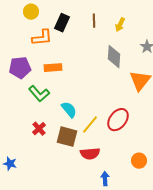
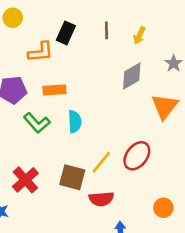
yellow circle: (31, 12) -> (13, 18), moved
gray diamond: (114, 57) -> (132, 76), turned 55
cyan semicircle: (69, 110) -> (75, 122), moved, turned 36
red cross: (39, 129) -> (25, 180), moved, size x1.5

